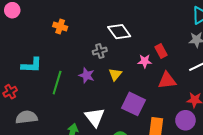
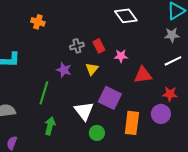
white diamond: (119, 32) -> (126, 16), moved
red rectangle: (161, 51) -> (99, 46), moved
green line: (57, 83) -> (44, 93), moved
white triangle: (95, 117) -> (84, 111), moved

